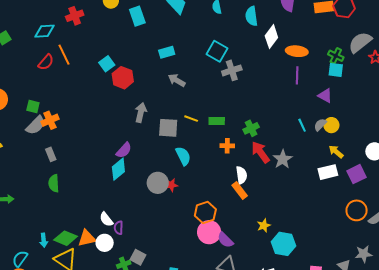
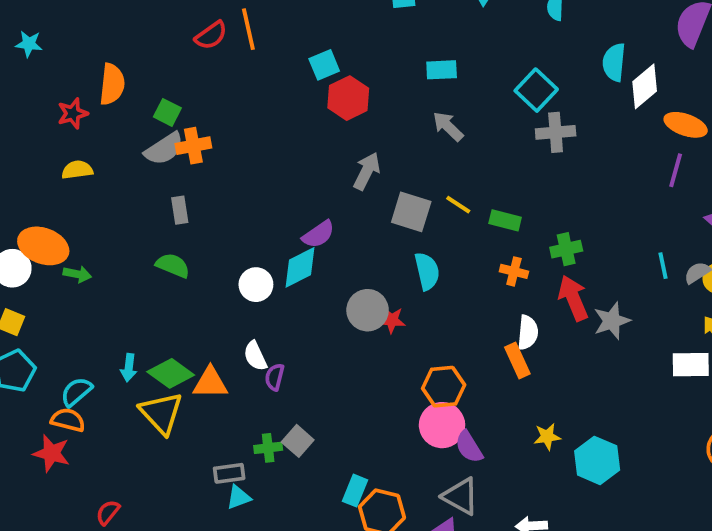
cyan semicircle: (251, 16) -> (614, 62), moved
green semicircle: (54, 183) -> (173, 265), turned 102
white circle: (105, 243) -> (256, 285), moved
cyan hexagon: (283, 244) -> (597, 460), moved

